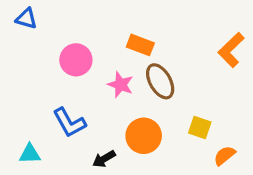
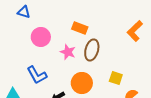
blue triangle: (26, 19) -> (24, 12), moved
brown ellipse: (160, 81) -> (92, 50), turned 45

